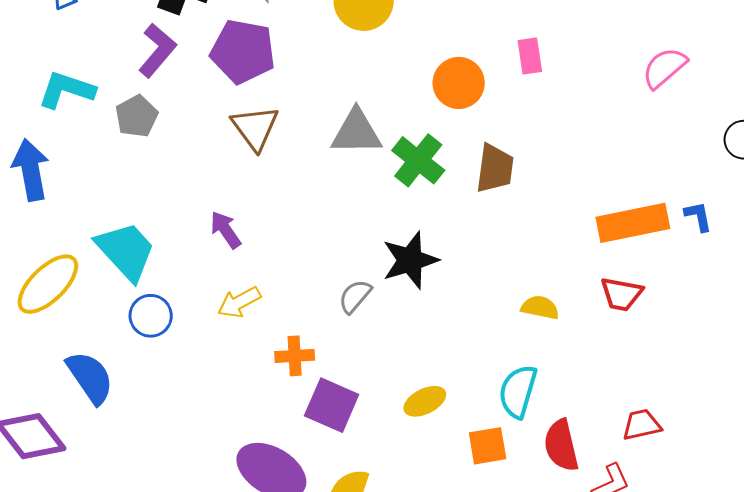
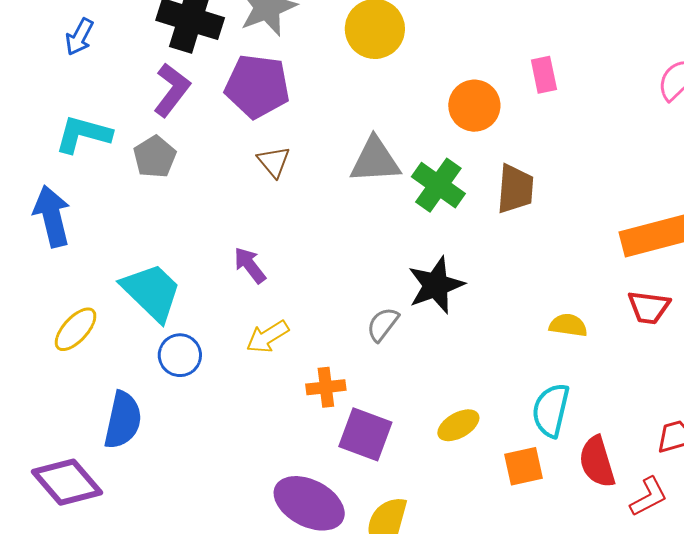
brown triangle: (255, 128) -> (274, 162), size x0.7
yellow ellipse: (48, 284) -> (76, 329), size x0.7
blue semicircle: (90, 377) -> (123, 420), turned 50

